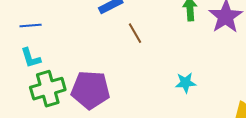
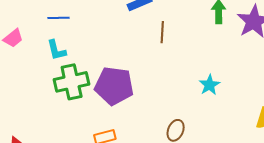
brown line: (135, 33) -> (162, 32), turned 30
cyan star: (186, 83) -> (209, 85), turned -30

